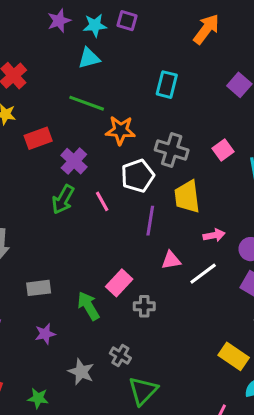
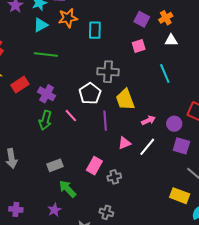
orange star: (120, 130) -> (68, 18), moved
pink square: (223, 150) -> (139, 46), moved, turned 32
gray rectangle: (39, 288) -> (55, 165), moved
green arrow: (88, 306) -> (67, 189), moved

